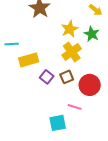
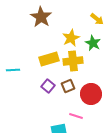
cyan line: (12, 44) -> (13, 70), moved
yellow cross: (72, 52) -> (73, 61), turned 30
yellow rectangle: (29, 60) -> (49, 59), moved

